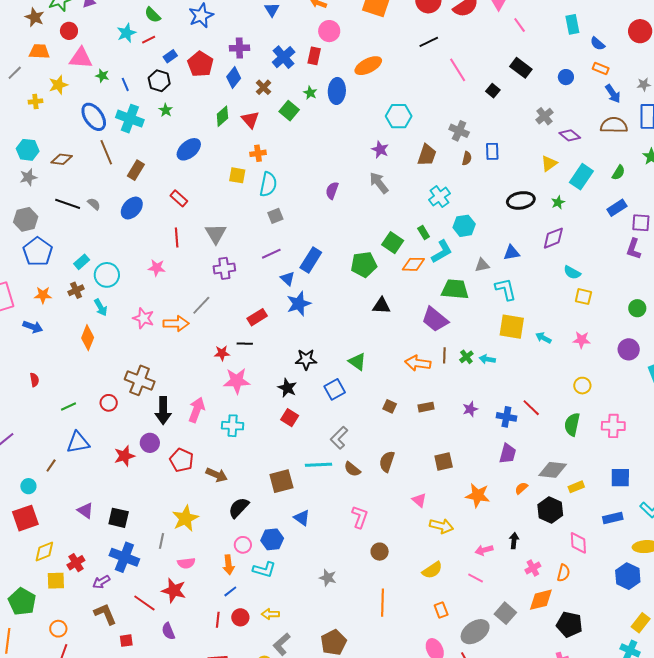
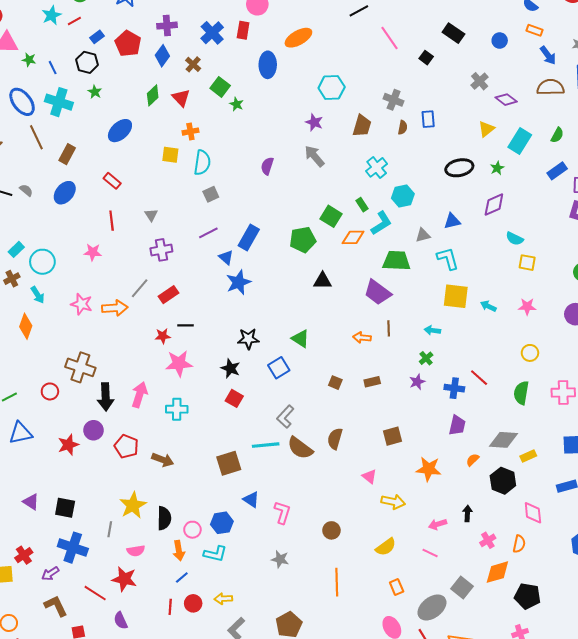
green star: (310, 93) -> (237, 104), moved
gray triangle: (216, 234) -> (151, 215), size x0.6
red rectangle: (257, 317) -> (169, 295), moved
green cross: (466, 357) -> (426, 358), moved
orange arrow: (418, 363) -> (362, 338), size x0.7
brown semicircle: (352, 469) -> (300, 448), size x1.5
black semicircle: (239, 508) -> (164, 518), moved, turned 140
pink L-shape: (360, 517) -> (282, 512), moved

